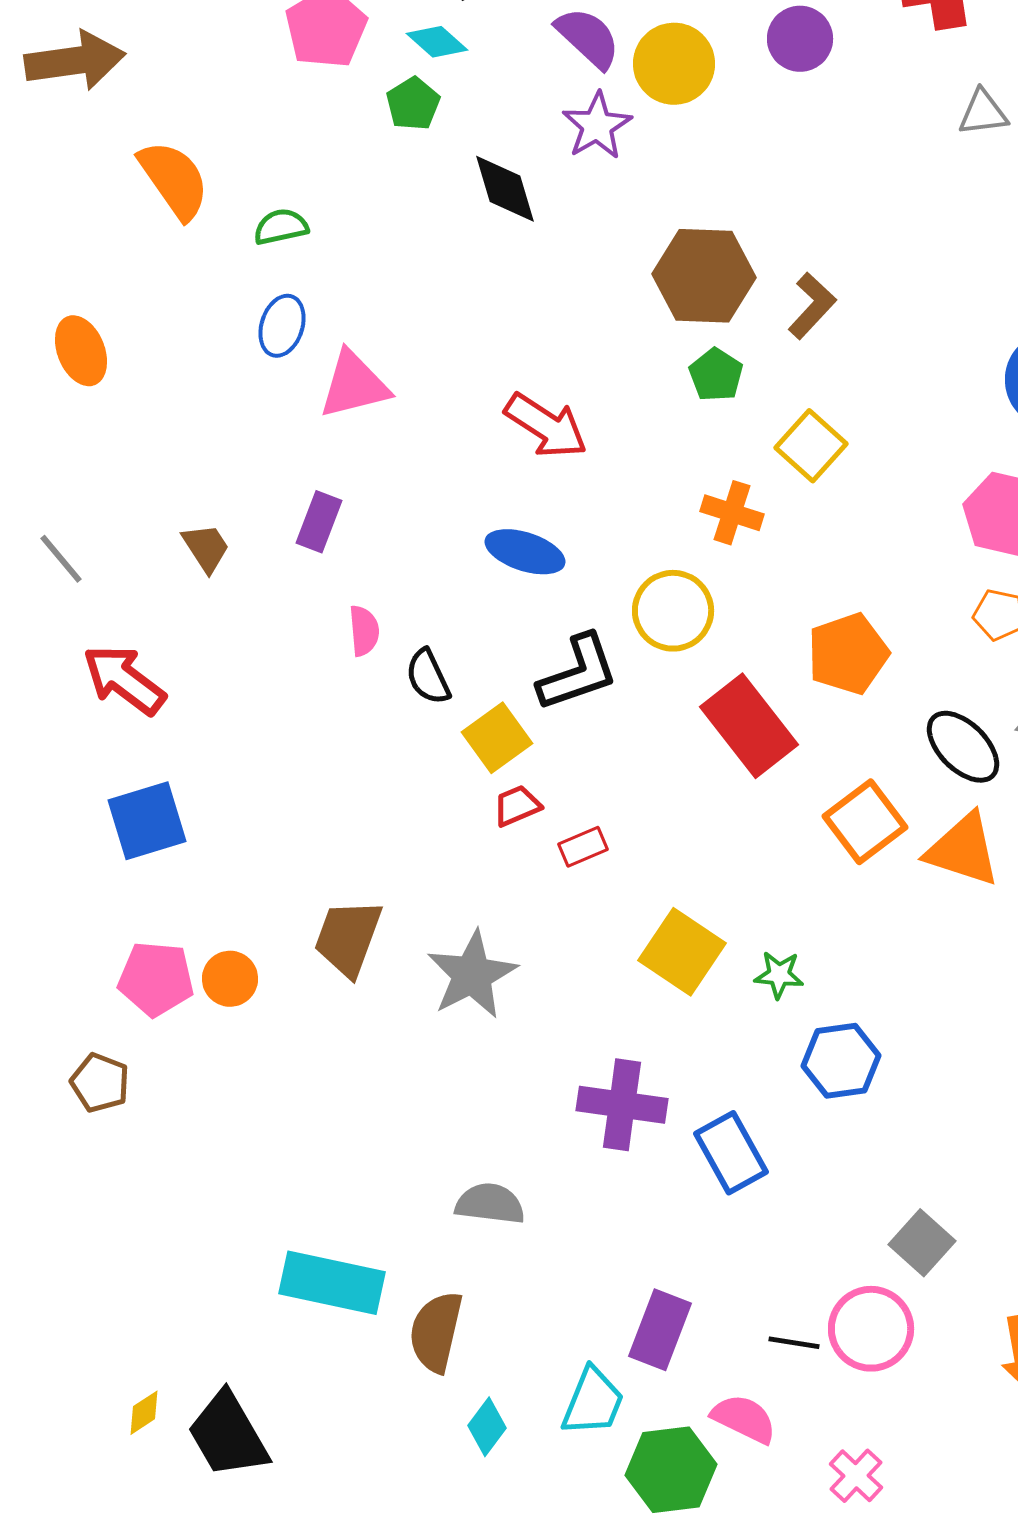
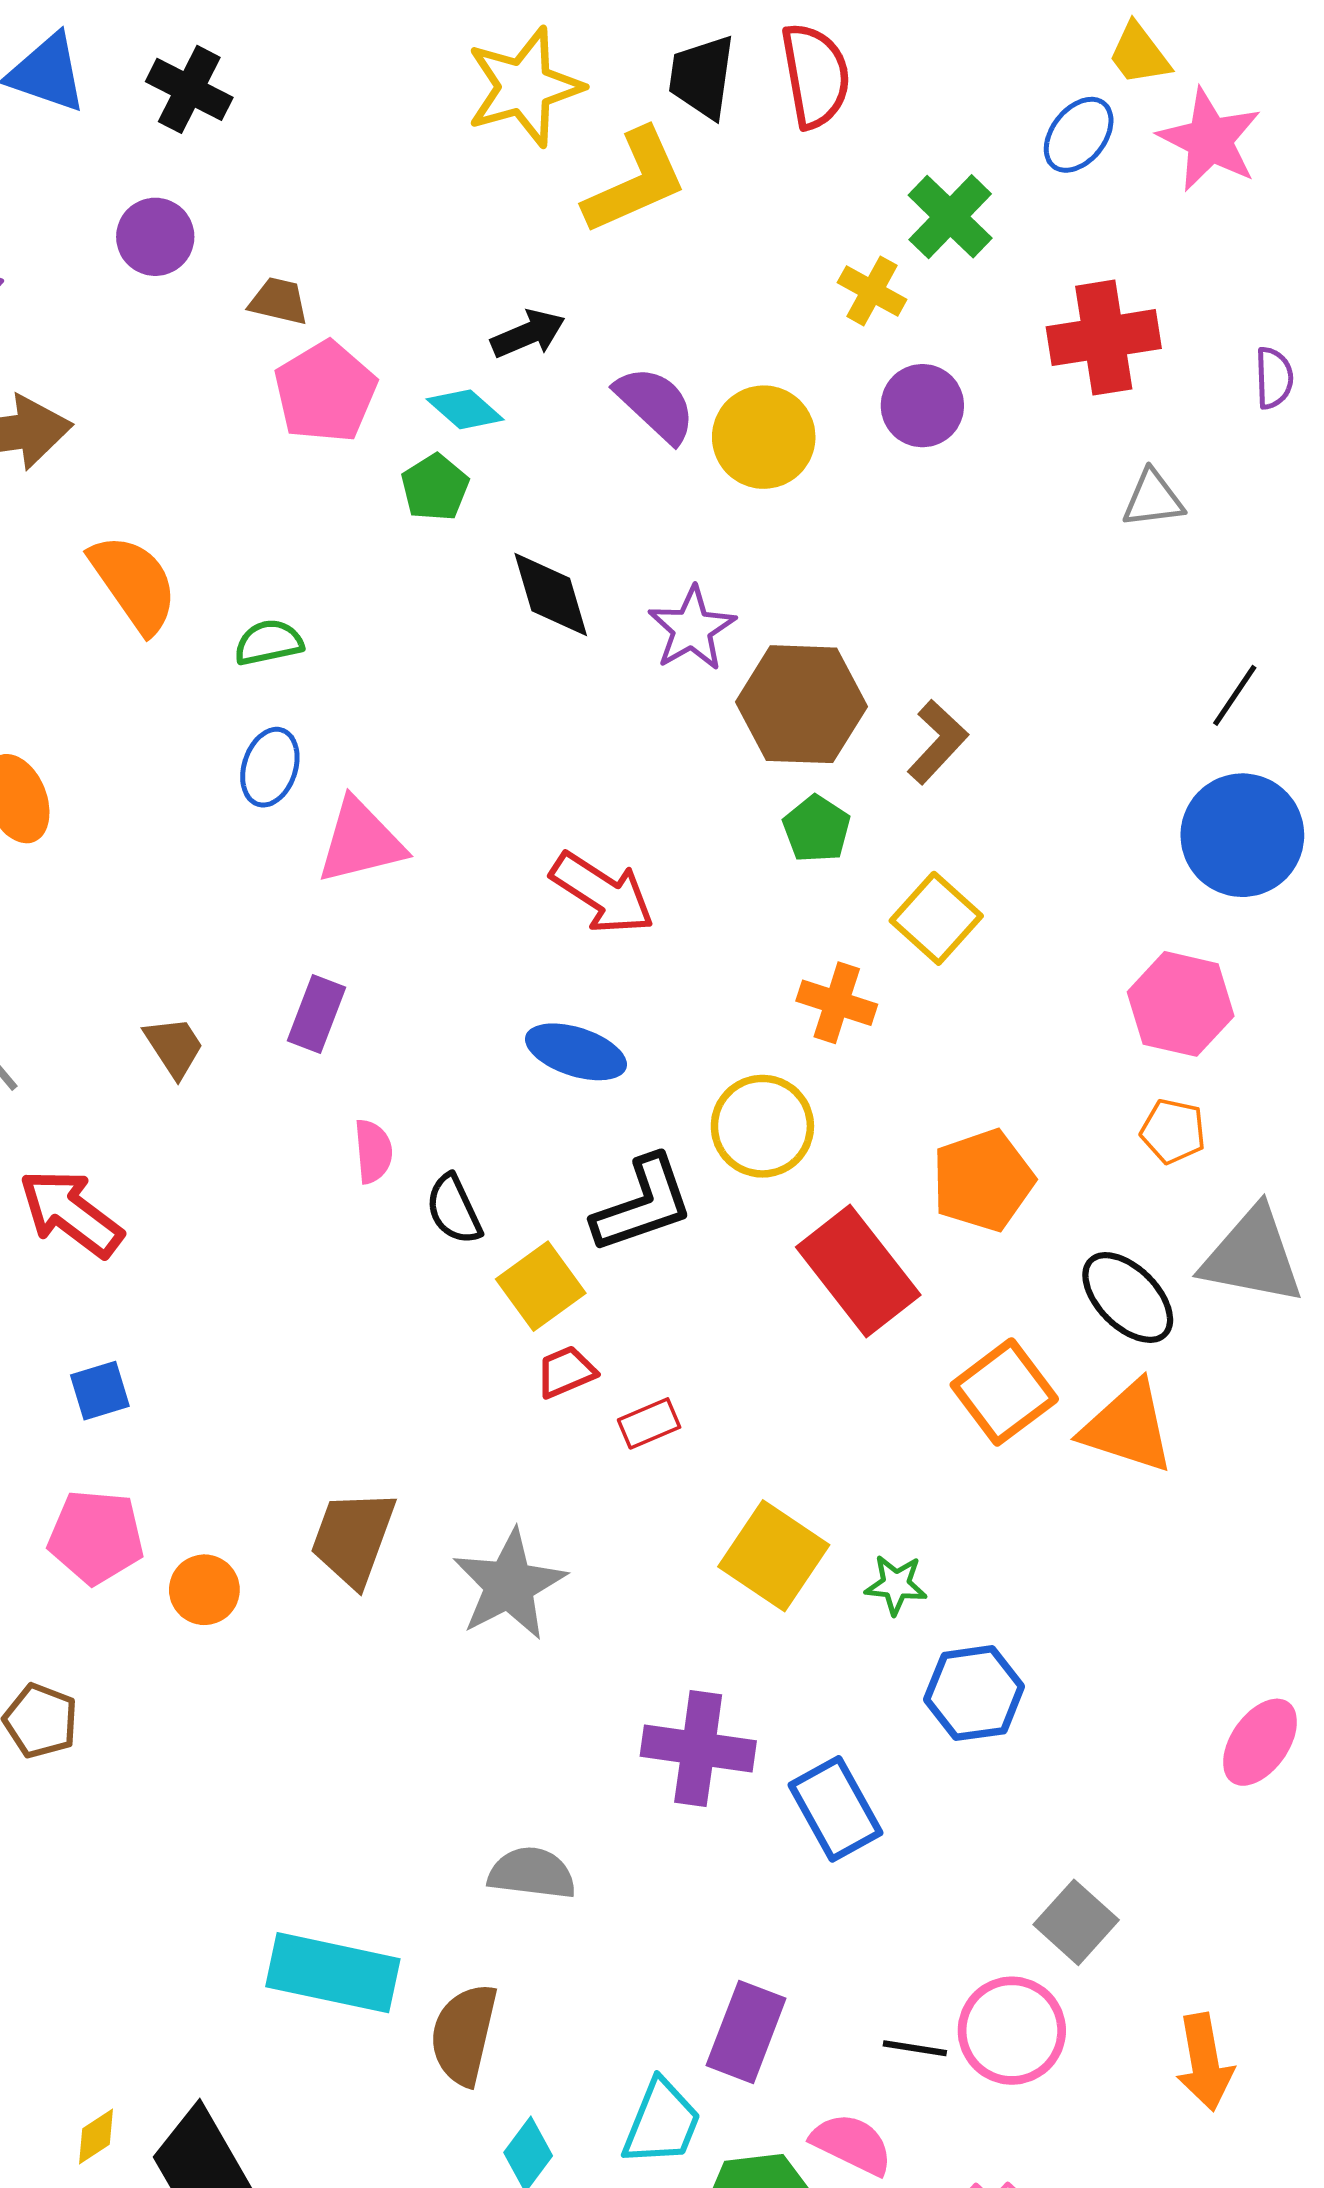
purple star: (597, 126) -> (692, 629), moved
blue square: (147, 821) -> (100, 1391), size x0.6
pink pentagon: (156, 979) -> (96, 1537), moved

